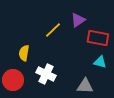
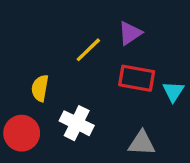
red rectangle: (98, 38) -> (137, 78), moved
cyan triangle: (100, 62) -> (173, 91), moved, turned 48

